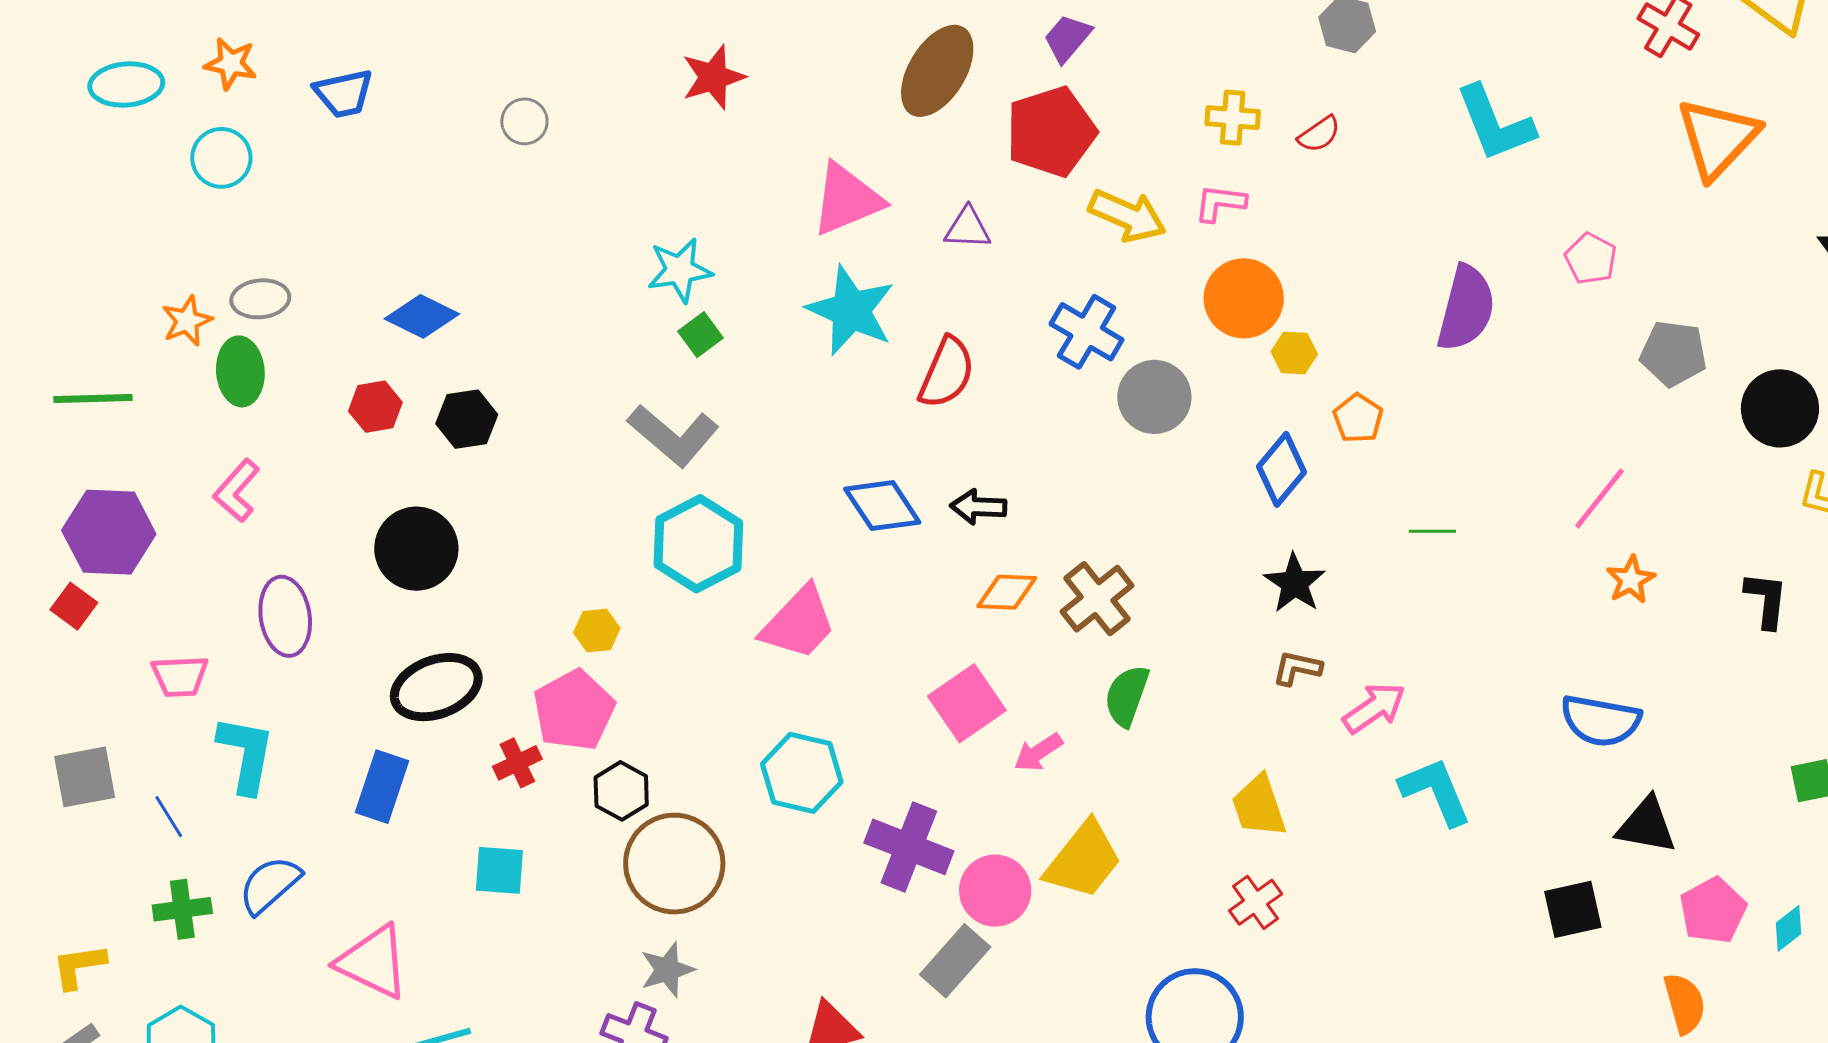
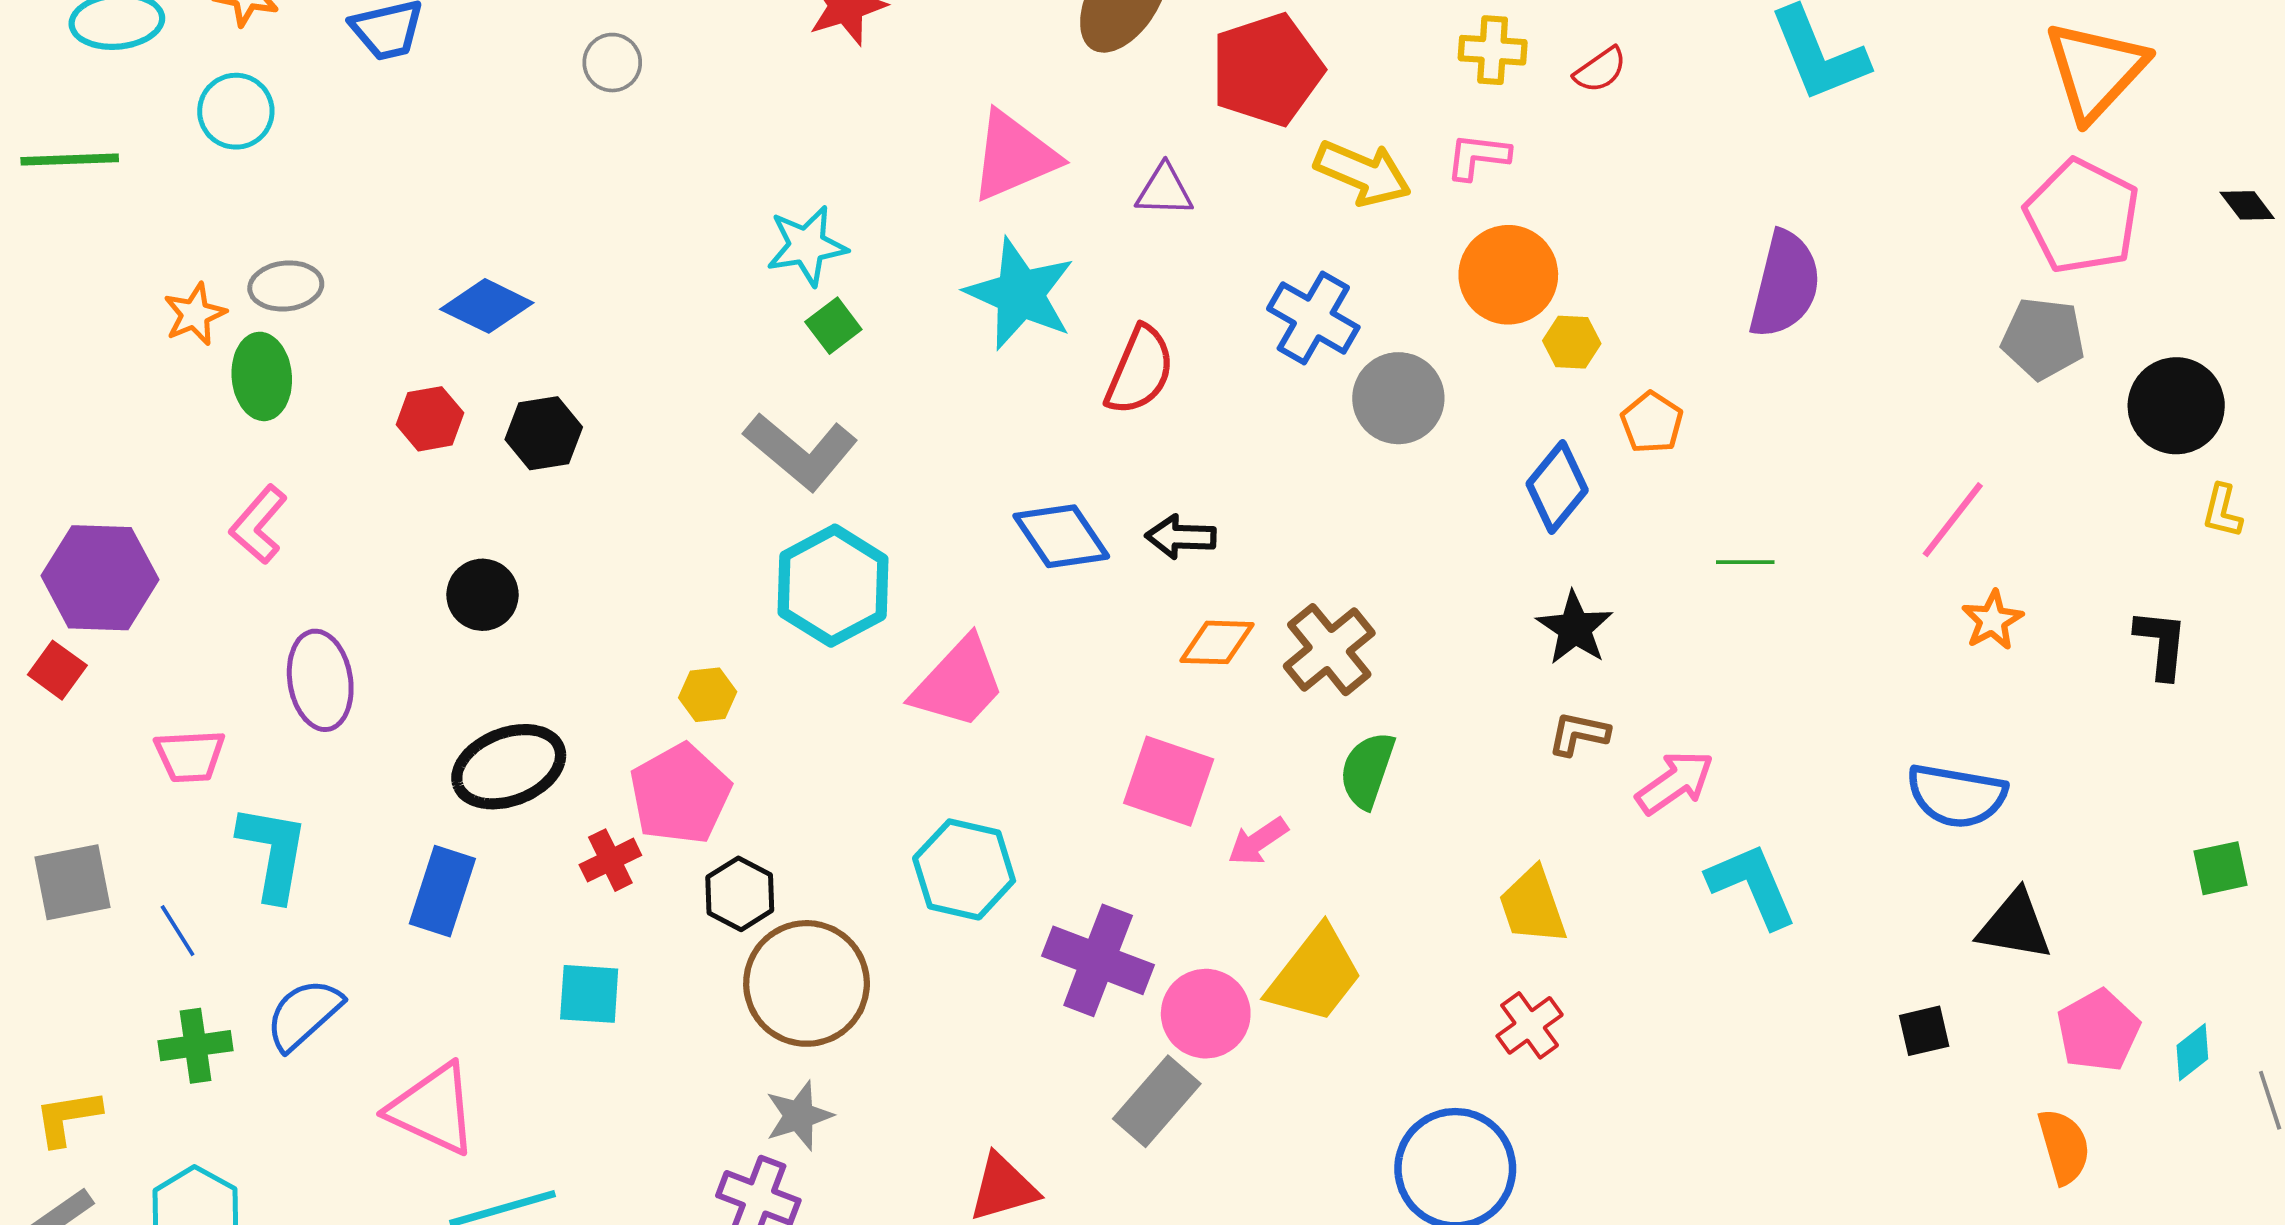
pink pentagon: (1591, 259) -> (2082, 216), moved, size x1.8
green line: (93, 399) -> (70, 160), moved
black circle: (416, 549) -> (482, 595), size x0.7
pink square: (967, 703) -> (1169, 781), turned -36
black square: (1573, 909) -> (1924, 1031), size x0.7

